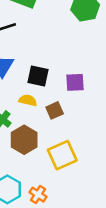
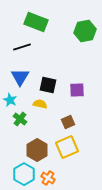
brown square: (55, 110) -> (68, 122), moved
brown hexagon: (24, 140) -> (37, 150), moved

